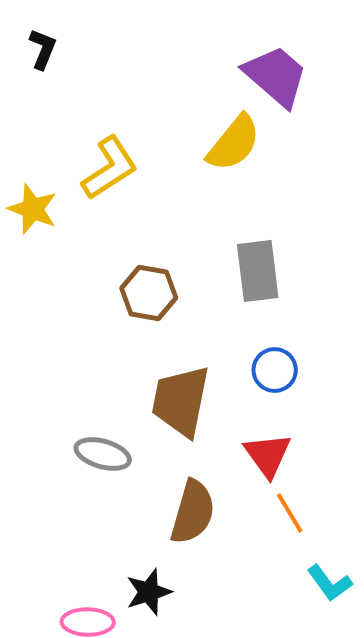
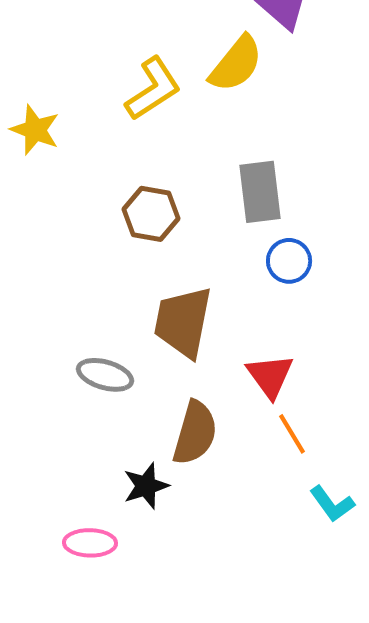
yellow L-shape: (110, 168) -> (153, 89), moved
blue circle: (275, 370) -> (289, 261), moved
black star: (149, 592) -> (146, 486), moved

